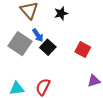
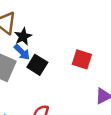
black star: (61, 13) -> (23, 37), moved

